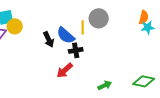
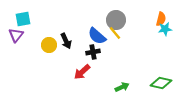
yellow circle: (15, 26) -> (49, 45), moved
yellow line: (83, 27) -> (115, 33), moved, turned -40
blue semicircle: (66, 35) -> (97, 36), moved

